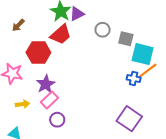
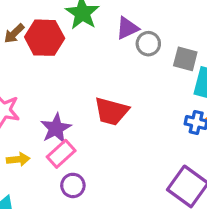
purple triangle: (77, 14) -> (127, 28), moved
red trapezoid: (61, 34) -> (111, 111), moved, turned 55
red hexagon: (38, 52) -> (45, 38), moved

